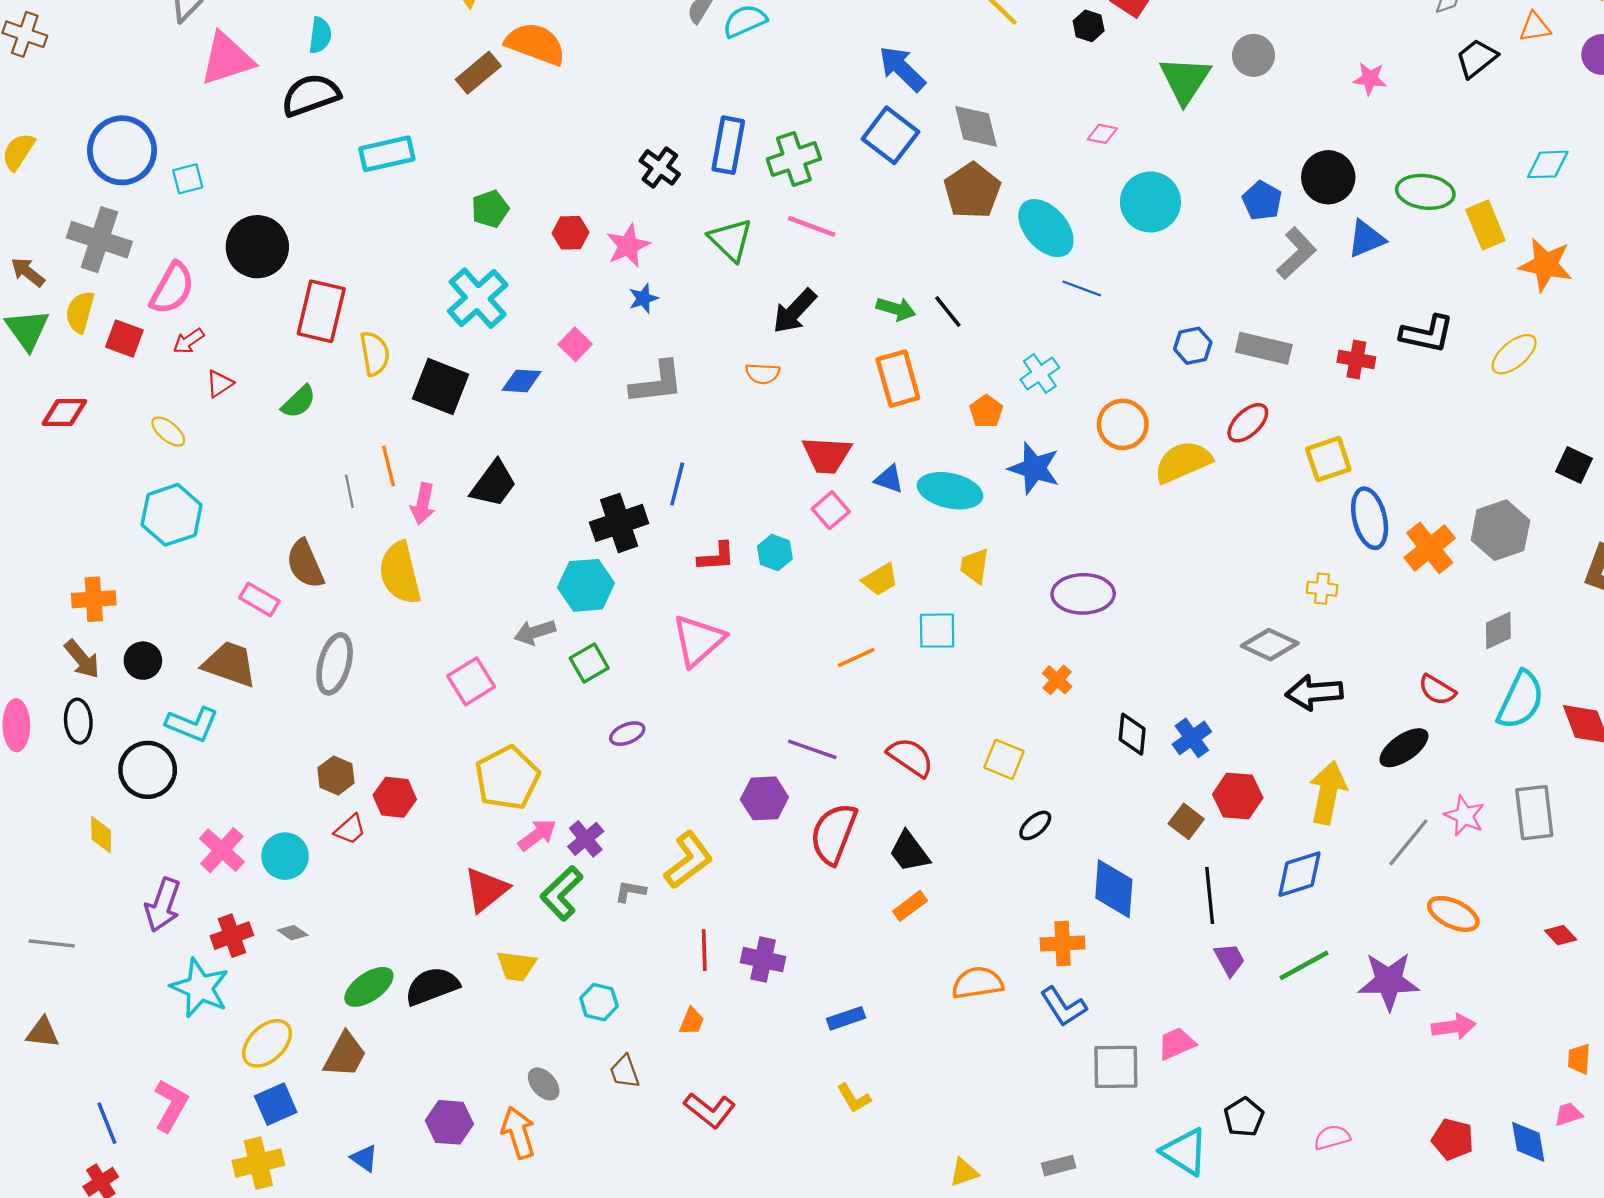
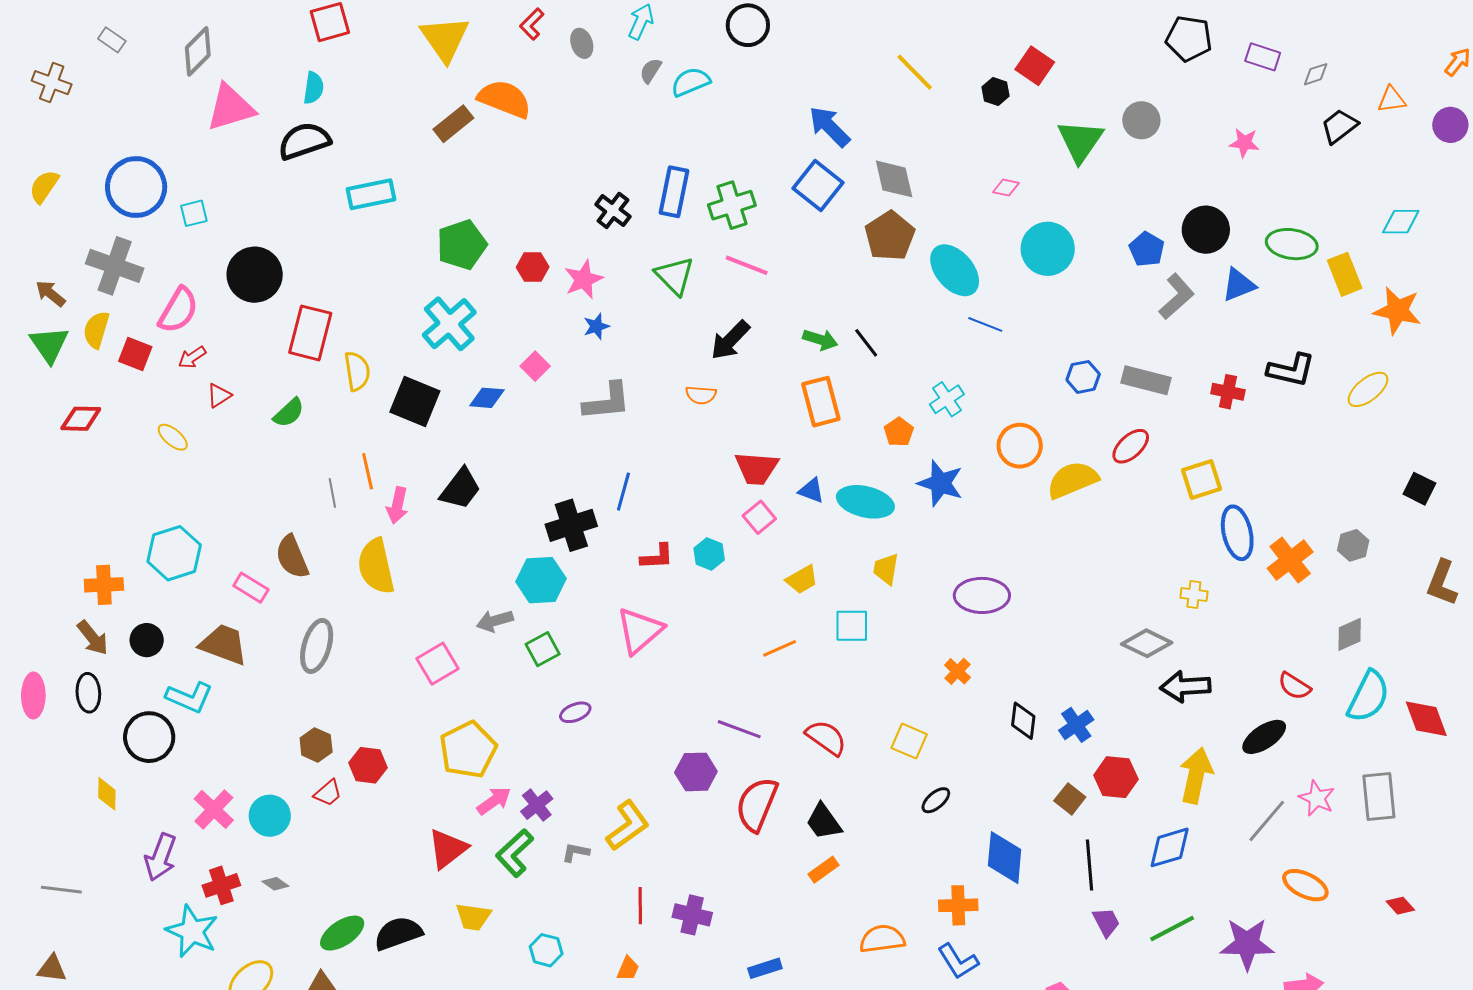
green pentagon: (490, 209) -> (462, 245), size x1.5
cyan hexagon: (172, 515) -> (174, 553), moved
gray hexagon: (1500, 530) -> (1353, 545), size x0.6

